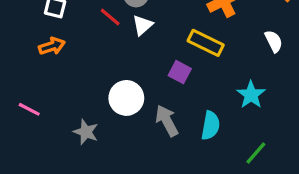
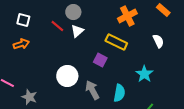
gray star: (86, 132) -> (29, 97), moved

